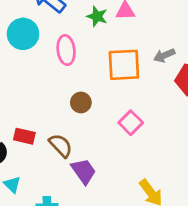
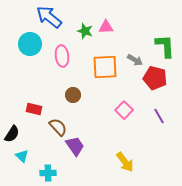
gray arrow: (164, 55) -> (135, 60), turned -126
pink square: (131, 123) -> (124, 110), moved
red rectangle: (24, 136) -> (34, 109), moved

